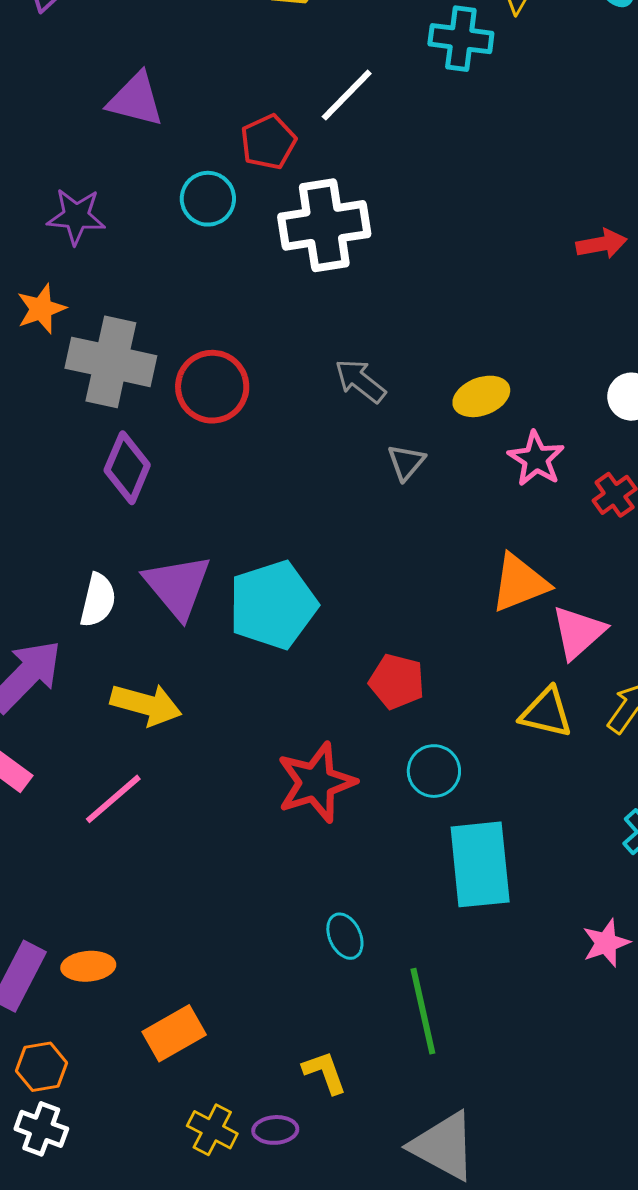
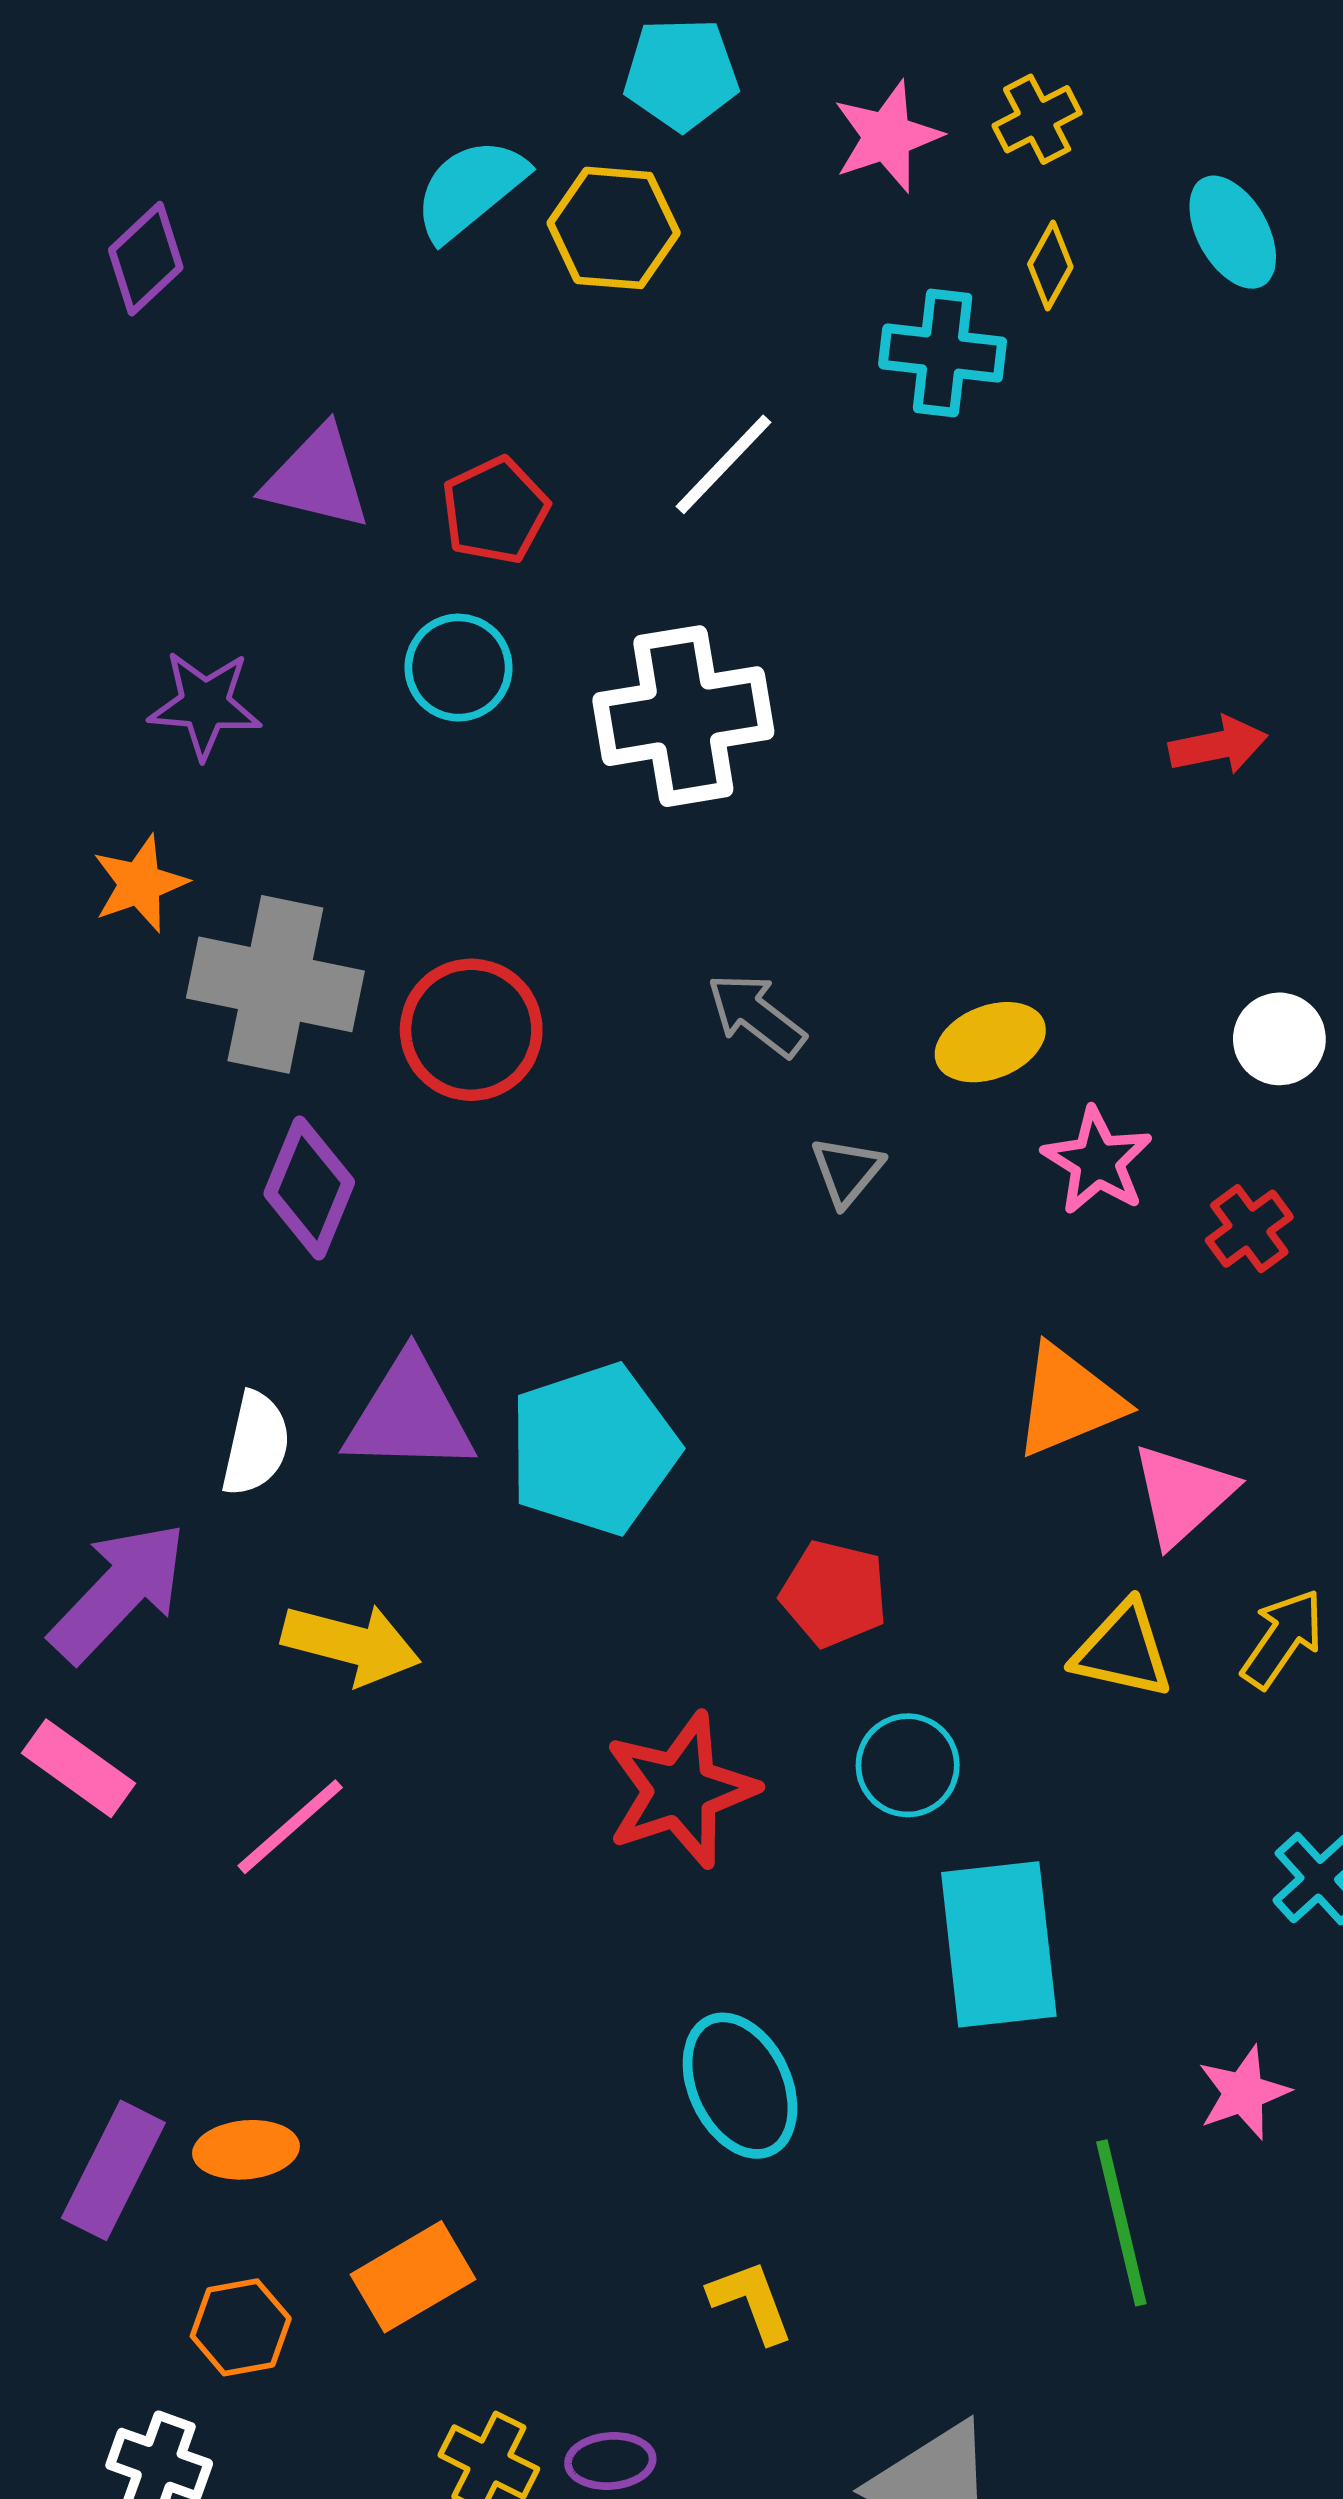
red pentagon: (268, 142) -> (495, 510), moved
purple triangle: (178, 586) -> (409, 1415), turned -48
cyan ellipse: (345, 936) -> (740, 2086), size x1.6
green line: (423, 1011) -> (1121, 2223), moved
orange hexagon: (42, 1067) -> (241, 2327), moved
yellow L-shape: (325, 1072) -> (751, 2301), moved

